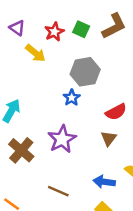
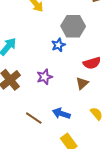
purple star: (62, 139) -> (45, 77), size x0.7
blue arrow: (104, 182) -> (61, 114), moved

